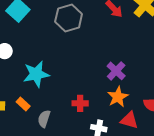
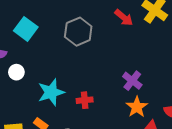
red cross: (80, 103) -> (85, 100), moved

